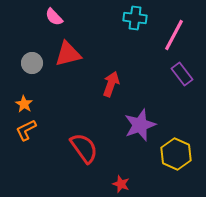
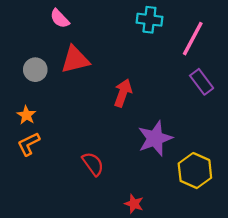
red semicircle: (84, 148) -> (93, 164), size x0.7

